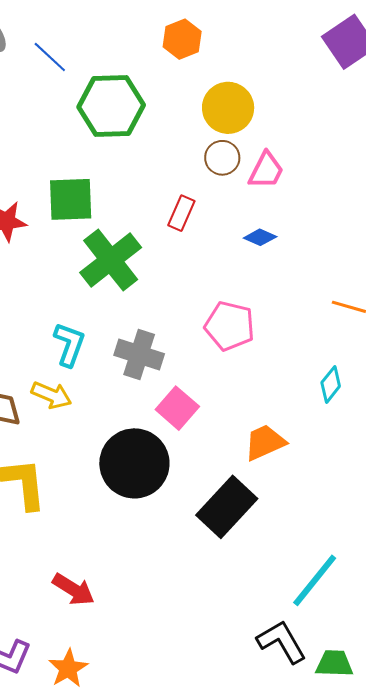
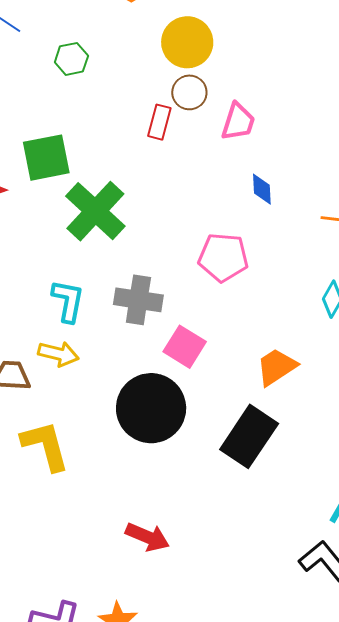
green hexagon: (111, 106) -> (71, 59), size x0.5
pink trapezoid: (266, 170) -> (238, 122), moved
red rectangle: (181, 213) -> (159, 122), moved
blue diamond: (260, 237) -> (262, 189), moved, turned 72
red arrow: (73, 589) -> (147, 537), moved

